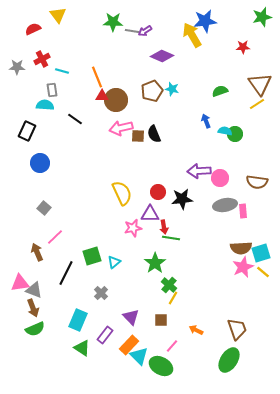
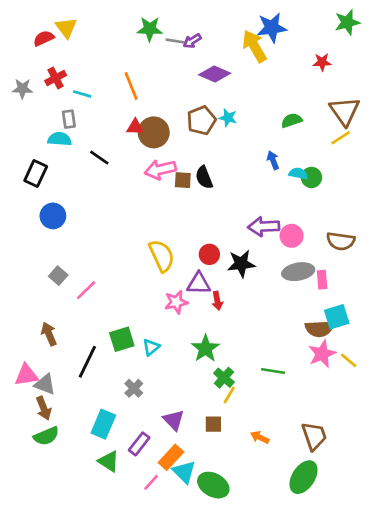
yellow triangle: (58, 15) -> (66, 28), moved
orange line: (97, 77) -> (131, 86), moved
pink line: (55, 237) -> (86, 290), moved
green line: (171, 238) -> (273, 371), moved
cyan square: (261, 253) -> (337, 317), moved
pink line: (172, 346) -> (151, 482), moved

